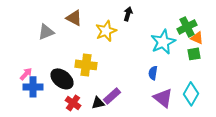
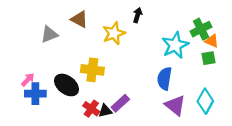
blue semicircle: (153, 73) -> (164, 79), size x1.5
red cross: (73, 103) -> (91, 109), moved

